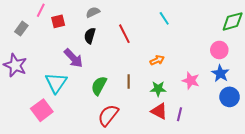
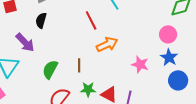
red line: (124, 34) -> (91, 20), moved
orange arrow: (157, 60) -> (107, 44), size x1.5
green star: (158, 89) -> (88, 89), moved

